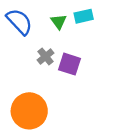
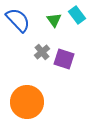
cyan rectangle: (84, 16) -> (77, 15), turned 66

